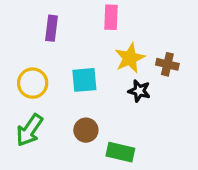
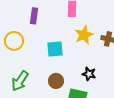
yellow circle: (33, 83) -> (14, 41), moved
black star: (139, 91) -> (89, 74), moved

